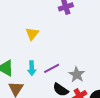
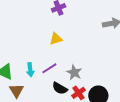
yellow triangle: (32, 34) -> (56, 39), moved, turned 40

